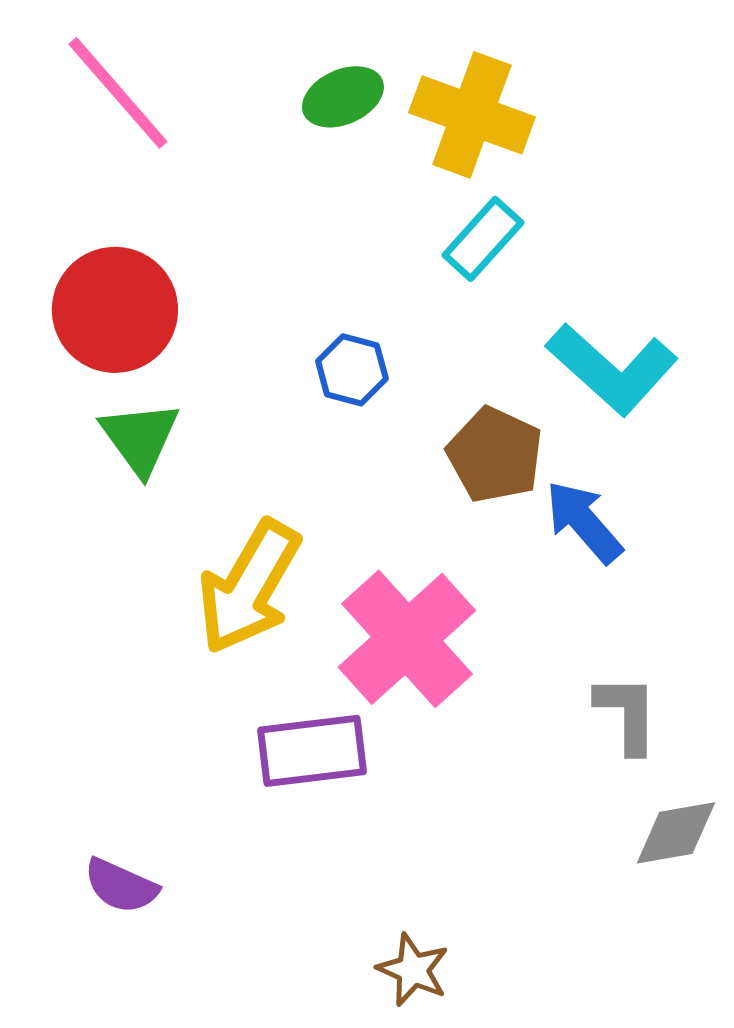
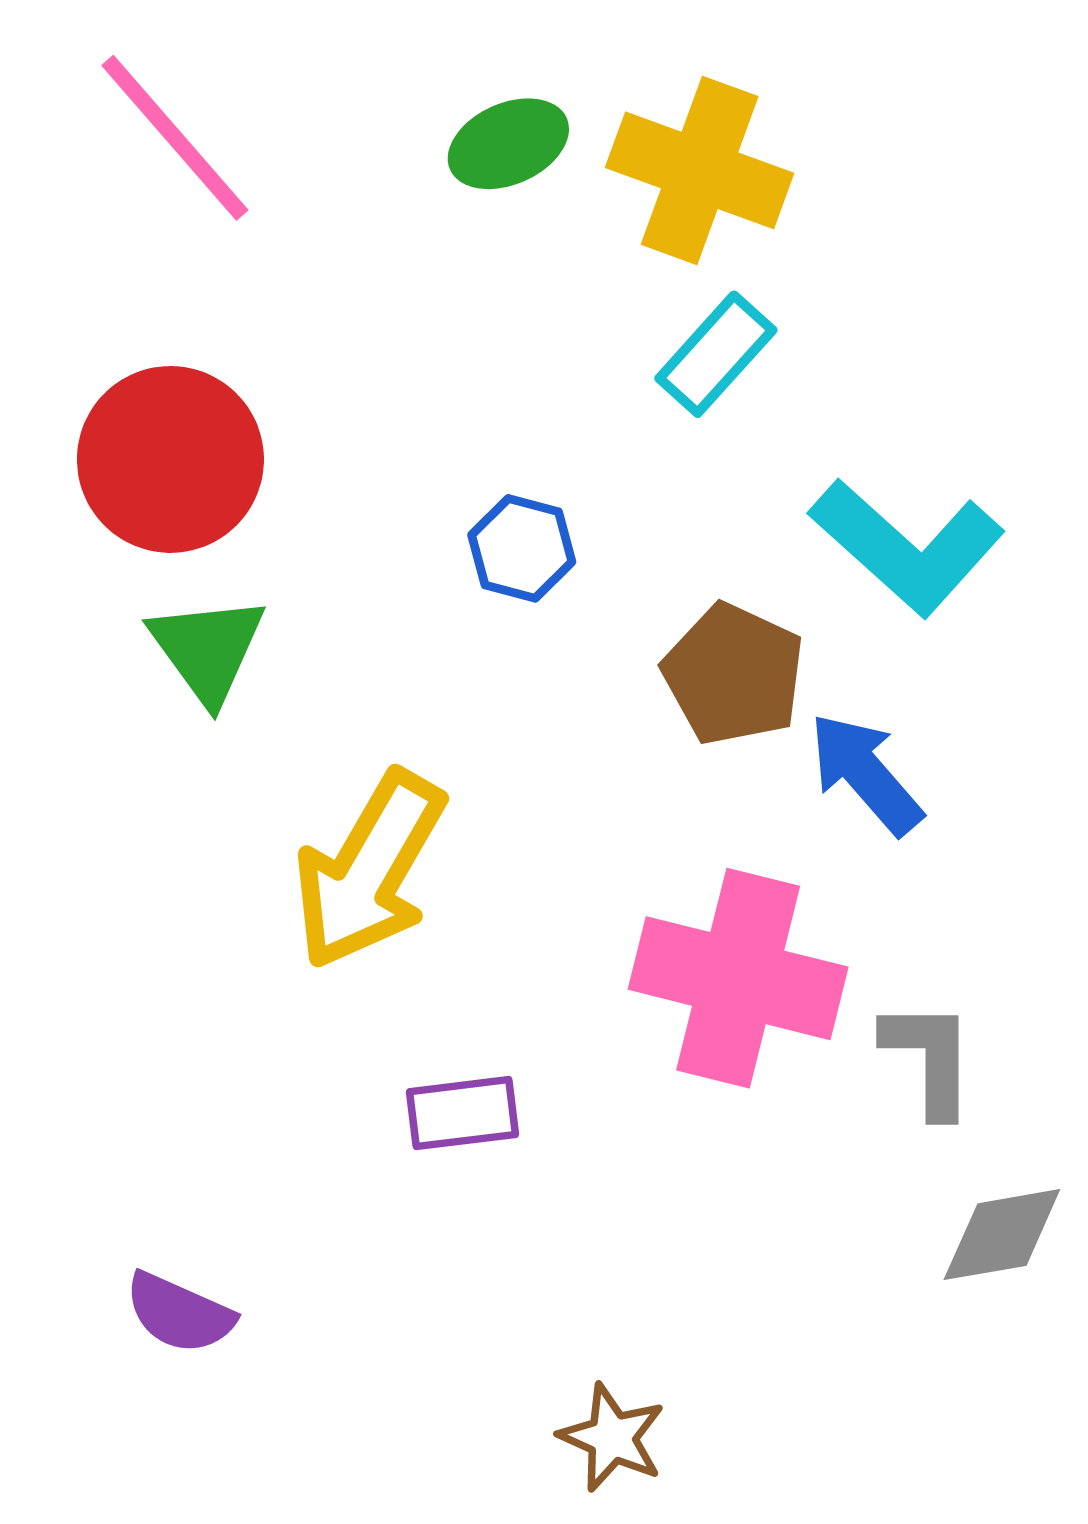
pink cross: (407, 639) -> (738, 978), moved, turned -34
purple rectangle: (312, 751) -> (462, 1113), size x0.7

